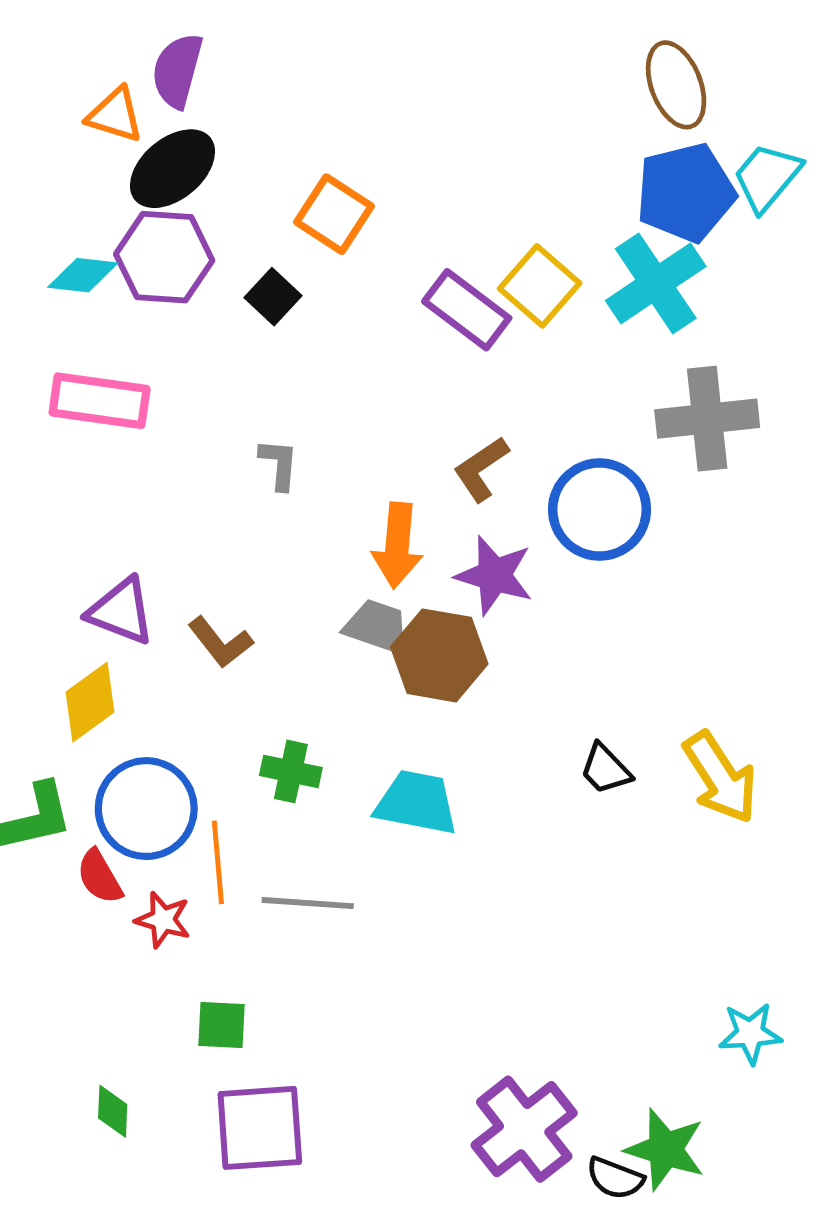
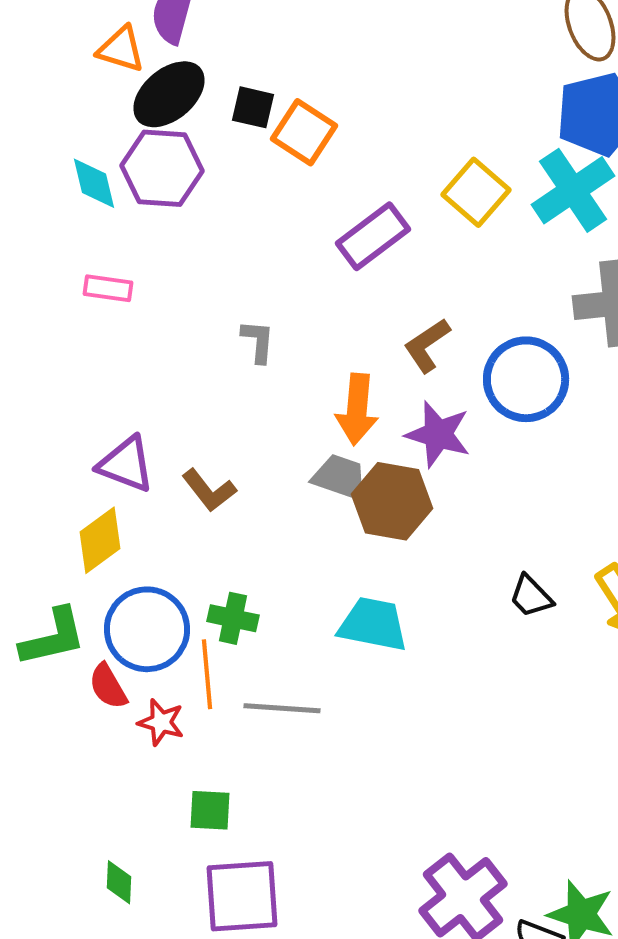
cyan diamond: (83, 275) -> (94, 183), turned 70
black square: (273, 297) -> (253, 107), moved, turned -30
purple rectangle: (467, 310) -> (373, 236), moved, turned -74
pink rectangle: (100, 401) -> (108, 288), size x0.6
green cross: (291, 771) -> (233, 618), moved

